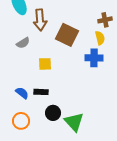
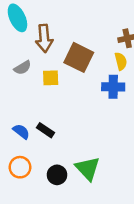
yellow square: (45, 64) -> (51, 78), moved
black rectangle: (41, 92) -> (46, 130), turned 32
black circle: (53, 113) -> (57, 175), moved

